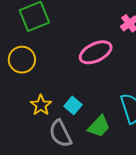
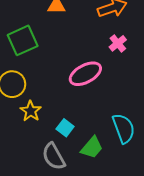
yellow star: (41, 105) -> (31, 111), moved

